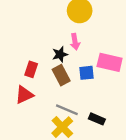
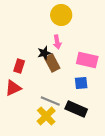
blue square: (87, 73) -> (81, 83), moved
brown rectangle: (61, 75) -> (52, 63), moved
black rectangle: (97, 119) -> (76, 109), size x1.5

